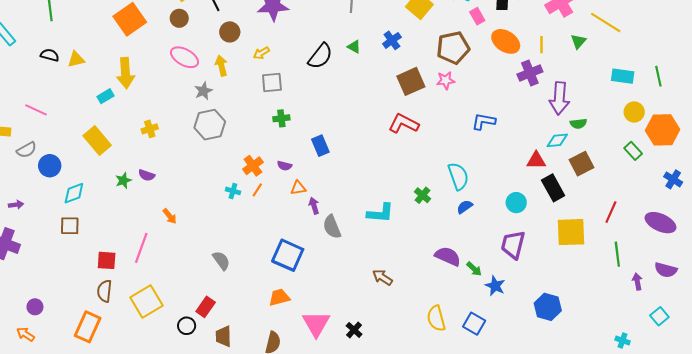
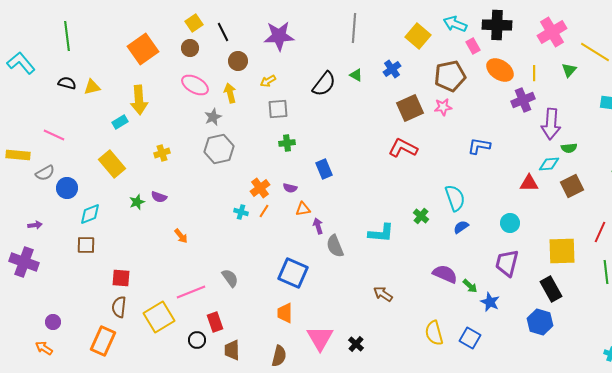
black rectangle: (553, 188) -> (551, 289), moved
pink line: (141, 248) -> (191, 292), moved, turned 48
orange trapezoid: (279, 297) -> (285, 313), turned -75
red rectangle: (206, 307) -> (215, 322), turned -54

